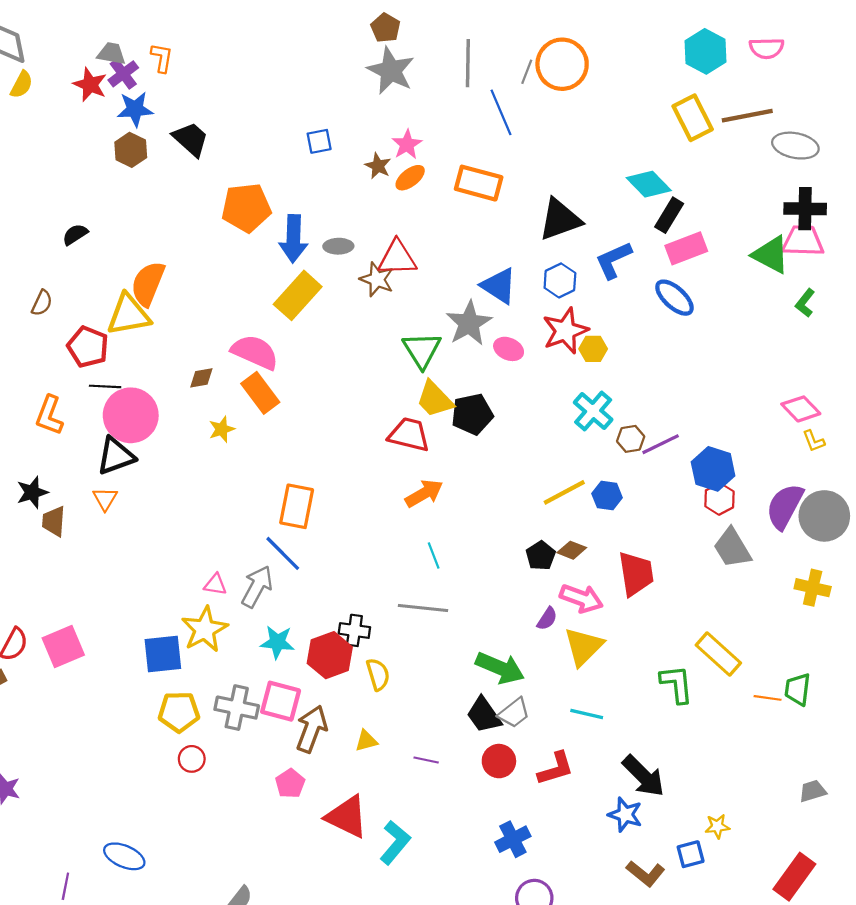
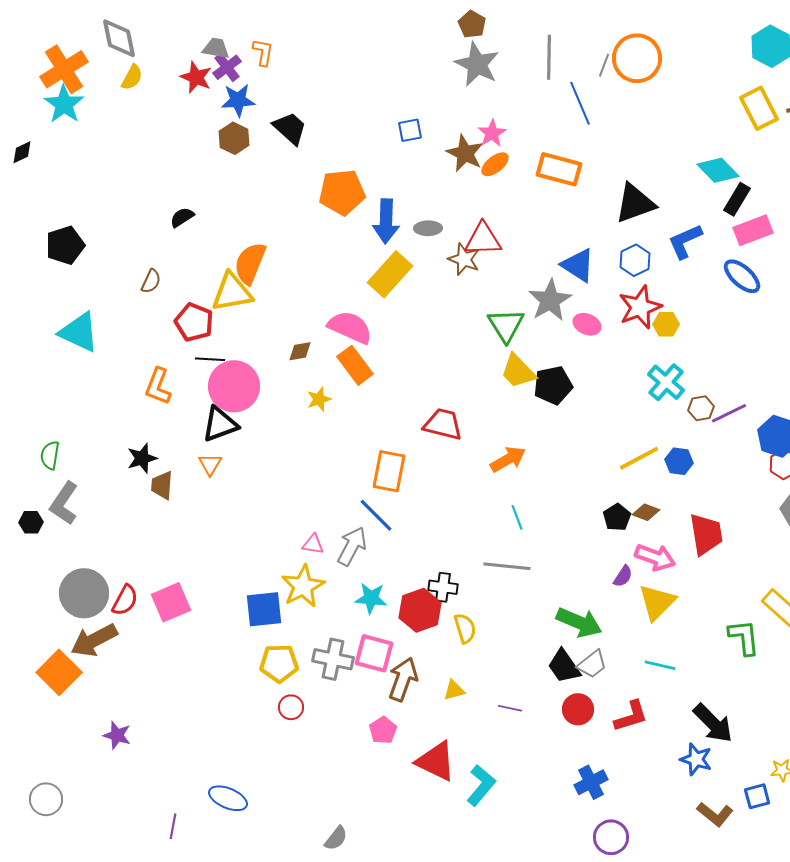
brown star: (378, 166) -> (465, 153), size x1.5
red trapezoid: (409, 435) -> (443, 424), moved

